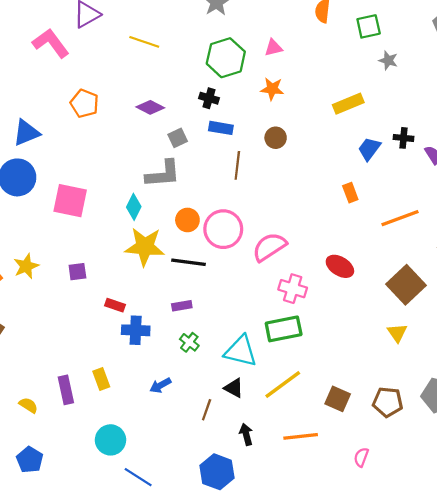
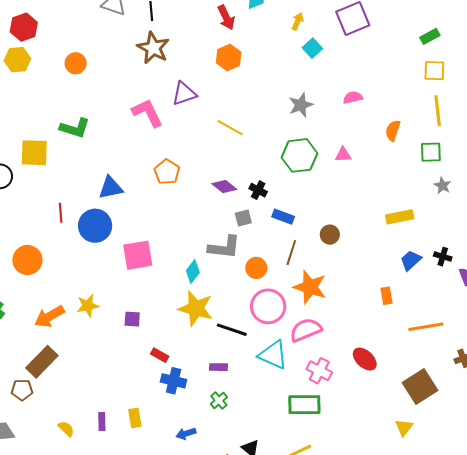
orange star: (272, 89) -> (310, 287), moved, size x1.6
black cross: (209, 98) -> (258, 190), moved
pink square: (70, 201) -> (138, 255), turned -32
orange circle: (187, 220) -> (256, 268), moved
cyan triangle: (241, 351) -> (273, 355), moved
purple rectangle: (66, 390) -> (102, 422), size x0.7

